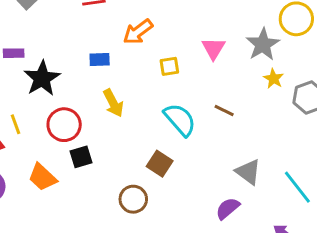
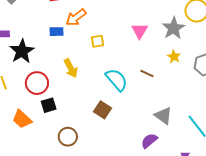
orange arrow: (138, 32) -> (76, 17), moved
blue rectangle: (100, 60) -> (56, 32), moved
yellow square: (169, 66) -> (97, 41), moved
yellow star: (274, 79) -> (174, 57), moved
brown circle: (133, 199) -> (68, 137), moved

